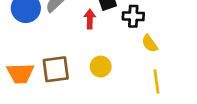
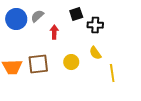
red arrow: (90, 19) -> (54, 32), moved
yellow semicircle: (150, 43) -> (95, 53), moved

